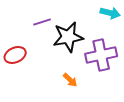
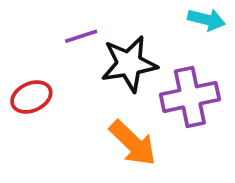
orange arrow: (70, 80) -> (133, 143), size x1.8

